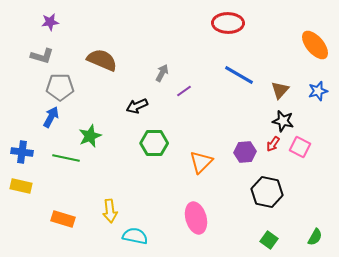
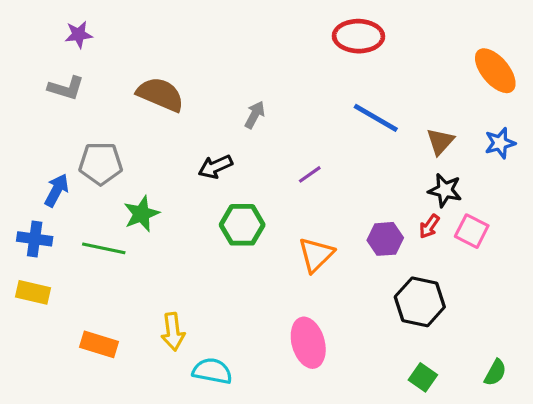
gray pentagon: (60, 87) -> (101, 163), moved
purple line: (184, 91) -> (310, 174), moved
blue arrow: (51, 117) -> (57, 190), moved

